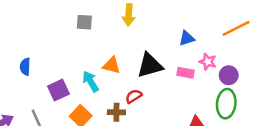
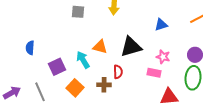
pink star: (208, 62) -> (163, 57), moved
pink rectangle: (186, 73) -> (154, 73), moved
red semicircle: (134, 96) -> (118, 72), turned 120

